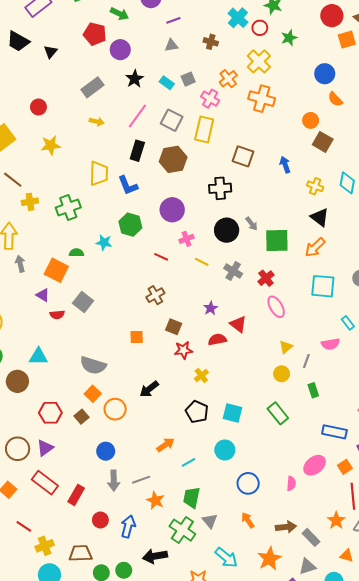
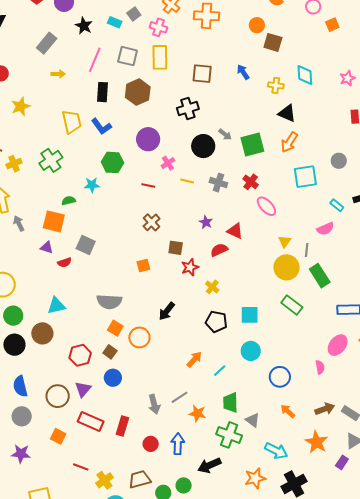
yellow circle: (282, 374) -> (286, 267), size x1.6
green rectangle: (313, 390) -> (320, 276), size x1.6
blue circle: (106, 451) -> (113, 378), moved

